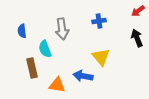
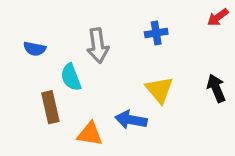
blue semicircle: (22, 31) -> (35, 49), turned -72
black arrow: (137, 38) -> (216, 88), moved

